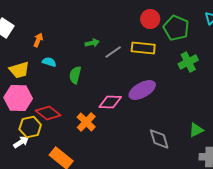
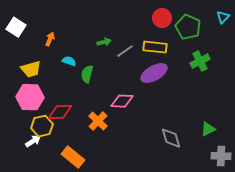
cyan semicircle: (49, 62) -> (69, 61), moved
purple ellipse: (142, 90) -> (154, 73), moved
red diamond: (48, 113) -> (60, 112), turned -40

